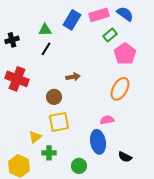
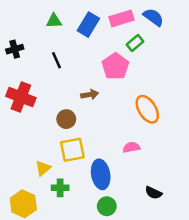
green triangle: (45, 30) -> (54, 21), moved
black line: (46, 49) -> (56, 60), turned -56
pink pentagon: (125, 54) -> (115, 66), moved
orange ellipse: (120, 89) -> (147, 109), turned -60
blue ellipse: (98, 142) -> (101, 174), moved
green circle: (79, 166) -> (107, 206), moved

